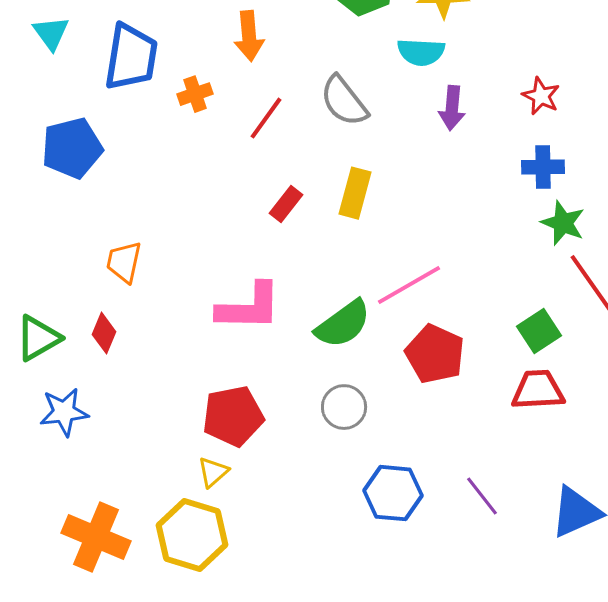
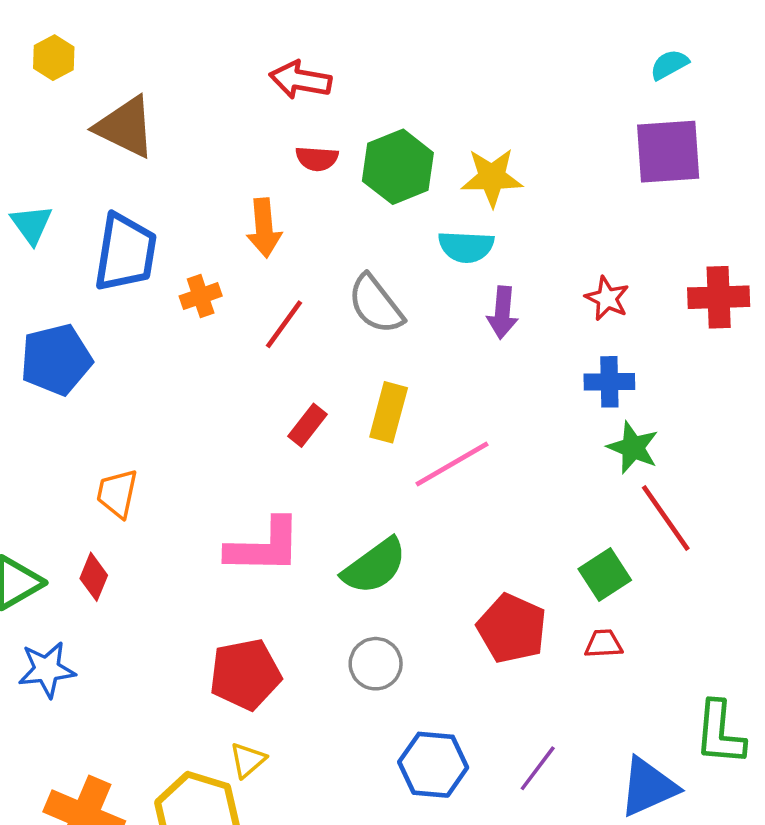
pink line: (409, 285) -> (452, 464), moved
red pentagon: (435, 354) -> (512, 628), moved
red trapezoid: (538, 390) -> (604, 644), size x0.6
yellow triangle: (213, 472) -> (248, 760), moved
purple line: (482, 496) -> (538, 768), turned 75

